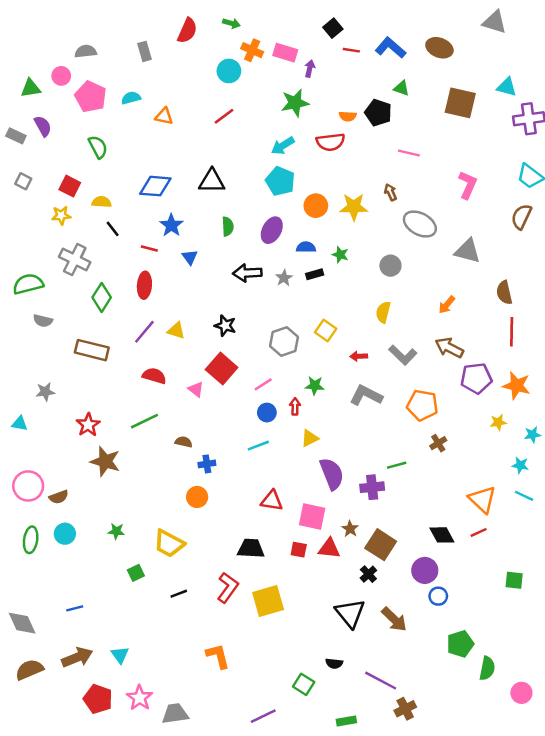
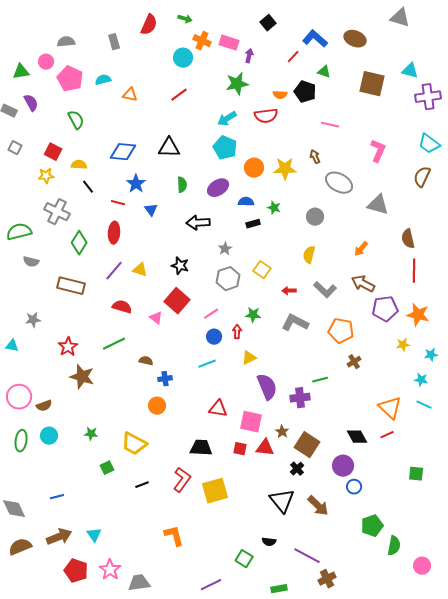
red line: (351, 50) -> (293, 57), moved, turned -56
purple ellipse: (272, 230) -> (218, 188), turned 30
gray star: (284, 278) -> (225, 249), moved

